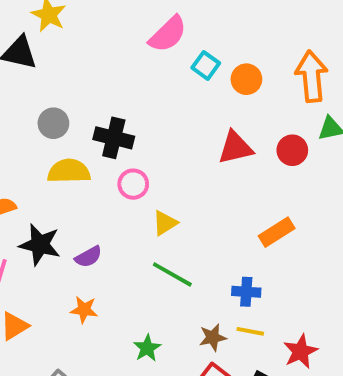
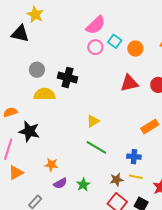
pink circle: (133, 184) -> (95, 47), moved
purple semicircle: (88, 257) -> (60, 183), moved

